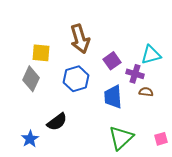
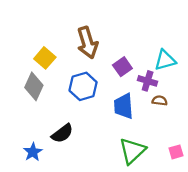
yellow square: (41, 53) -> (45, 58), turned 36

